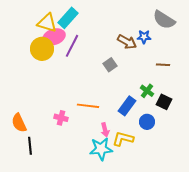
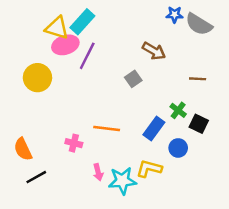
blue star: (144, 37) -> (175, 15), moved
yellow circle: (42, 49) -> (37, 78), moved
pink arrow: (105, 130) -> (98, 172), moved
black line: (30, 146) -> (36, 177), turned 66

